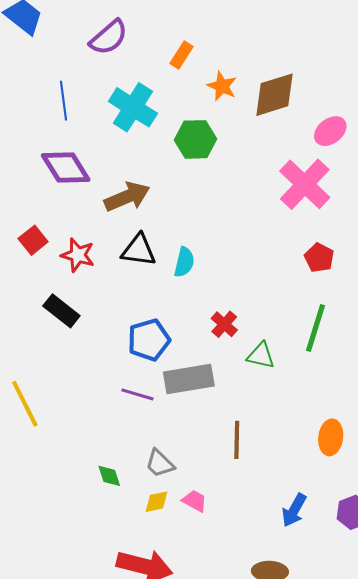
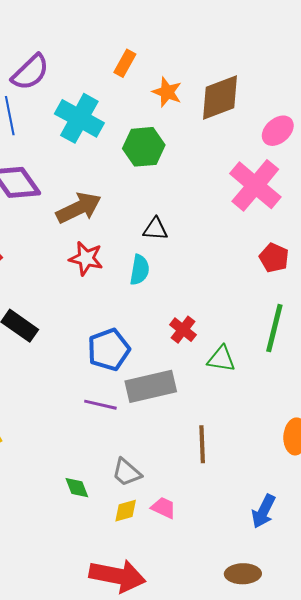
purple semicircle: (109, 37) -> (30, 72), moved
black triangle: (139, 250) -> (155, 229), moved, size x0.7
red star: (78, 255) -> (86, 258), moved

